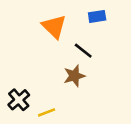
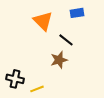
black cross: (19, 100) -> (15, 79), turned -36

